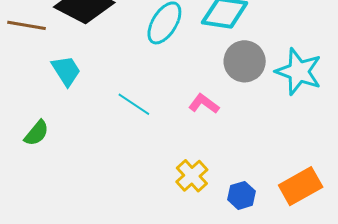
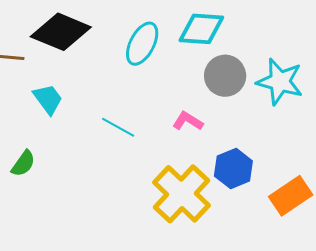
yellow cross: (192, 176) -> (182, 194), size x1.8
blue hexagon: (241, 195) -> (233, 169), moved, size x1.4

